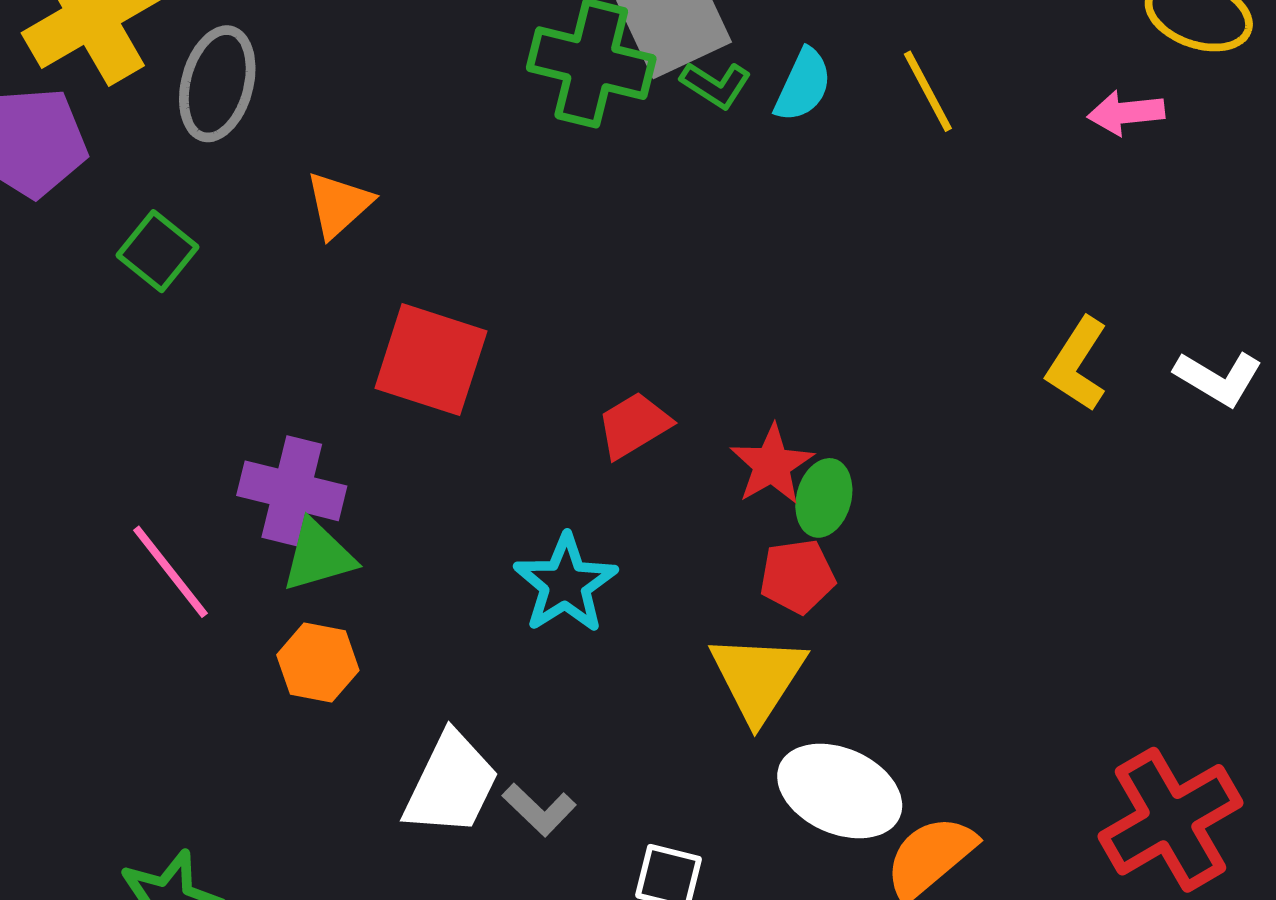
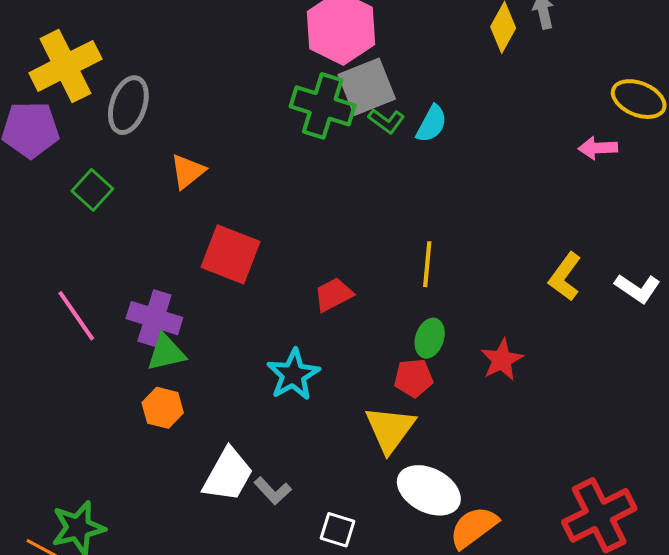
yellow line: (928, 91) -> (427, 264), moved, turned 30
red star: (772, 465) -> (502, 360), moved
pink line: (170, 572) -> (76, 316), moved

